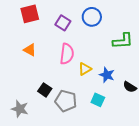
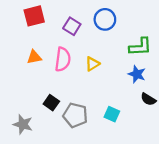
orange triangle: (30, 50) -> (34, 57), turned -40
pink semicircle: (67, 54) -> (63, 59), moved
yellow triangle: (85, 69) -> (92, 64), moved
blue star: (107, 75) -> (137, 74), moved

